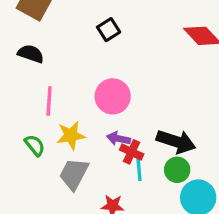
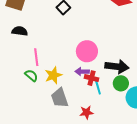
pink circle: (113, 96) -> (87, 51), moved
green semicircle: (35, 145) -> (31, 75), moved
gray trapezoid: (74, 174) -> (60, 98), turned -35

